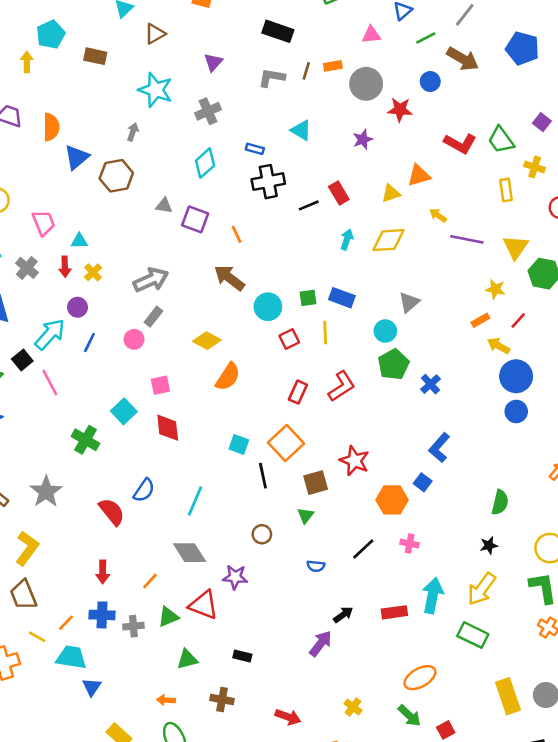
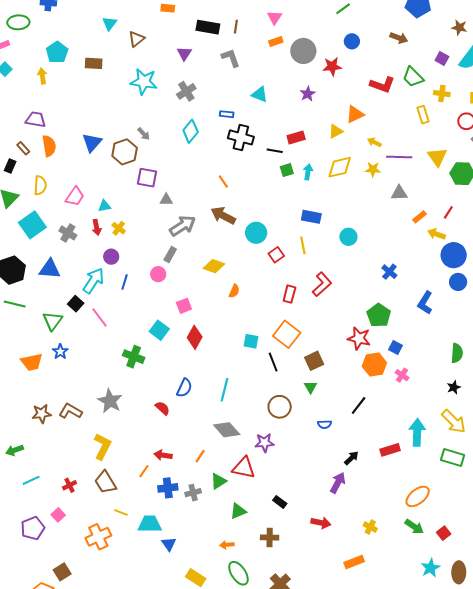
black rectangle: (278, 31) -> (208, 27), moved
pink triangle: (371, 35) -> (274, 17), moved, turned -42
brown arrow: (463, 59) -> (399, 38), moved, size x0.7
brown line: (306, 71) -> (236, 27), moved
gray L-shape: (272, 78) -> (231, 58), turned 70
orange semicircle: (51, 127) -> (49, 146), moved
gray arrow: (133, 132) -> (144, 134), moved, turned 128
black cross: (268, 182) -> (241, 137), turned 35
red rectangle: (339, 193) -> (296, 137), turned -66
black line: (309, 205) -> (275, 151), turned 42
gray triangle: (164, 206) -> (166, 200), moved
purple square: (195, 219) -> (147, 178), moved
pink trapezoid: (44, 223) -> (75, 197), turned 65
gray arrow: (151, 280) -> (183, 226), moved
yellow star: (495, 289) -> (373, 169), moved
green square: (308, 298) -> (287, 170), moved
gray triangle: (409, 302) -> (399, 193), moved, turned 48
green pentagon: (393, 364) -> (379, 315), moved
orange semicircle: (228, 377) -> (234, 291), size x0.6
red diamond: (168, 428) -> (195, 337), turned 45
blue L-shape: (439, 448) -> (425, 303), moved
red star: (354, 461) -> (359, 338), moved
red semicircle: (112, 512) -> (162, 408), size x0.7
brown circle: (262, 534) -> (280, 407), size x1.5
pink cross: (410, 544) -> (402, 375), moved, turned 32
red arrow: (103, 572) -> (163, 455), turned 108
yellow arrow: (482, 589) -> (454, 421), turned -72
orange line: (66, 623) -> (144, 471), moved
black rectangle: (242, 656) -> (280, 502), turned 32
red arrow: (288, 717) -> (321, 523), moved

